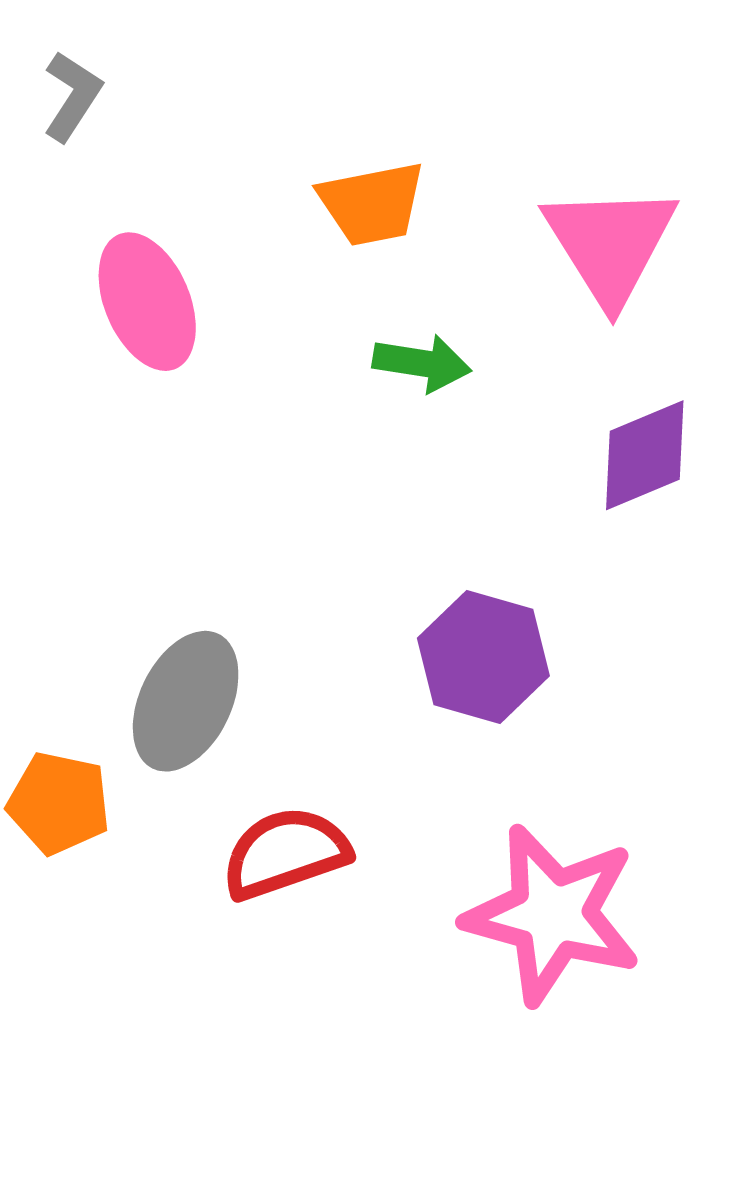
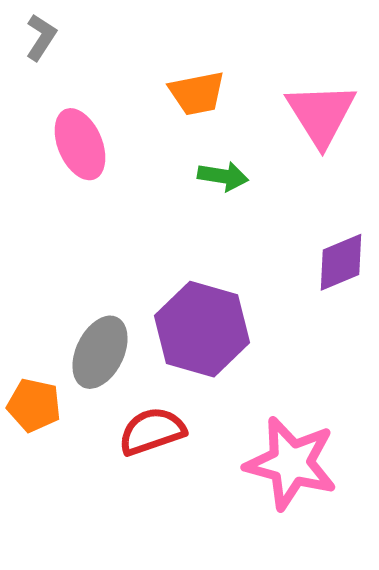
purple diamond: (645, 455) -> (341, 262), moved
purple hexagon: (483, 657) -> (202, 329), moved, size x1.4

